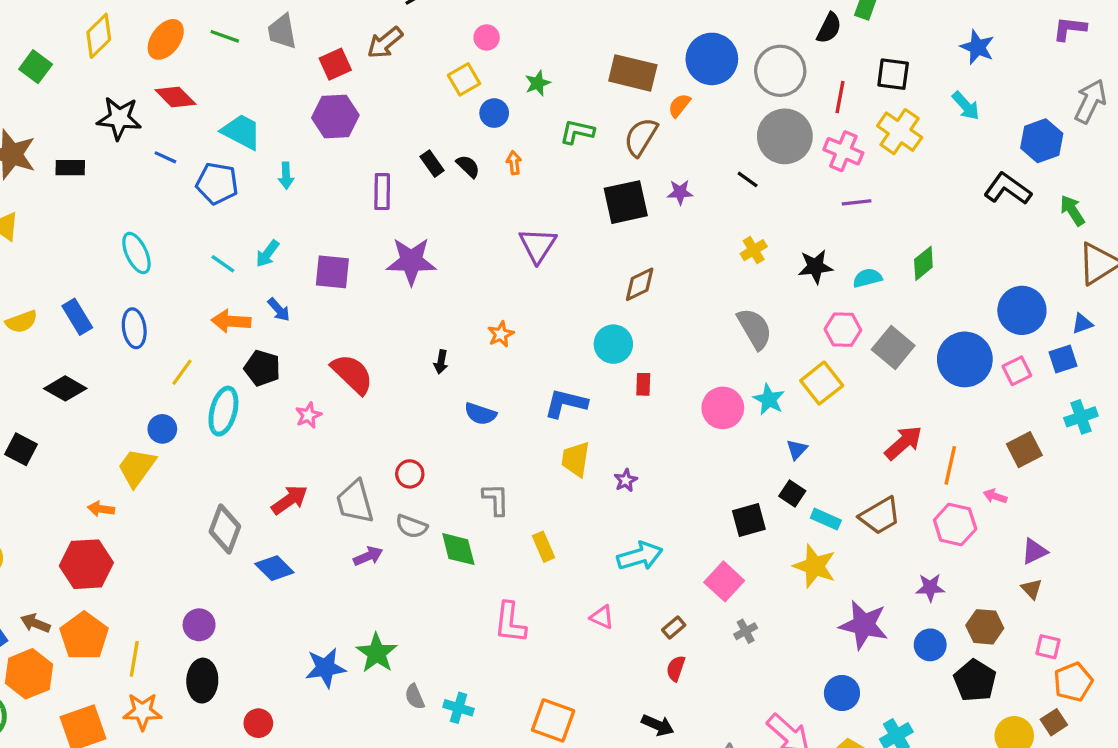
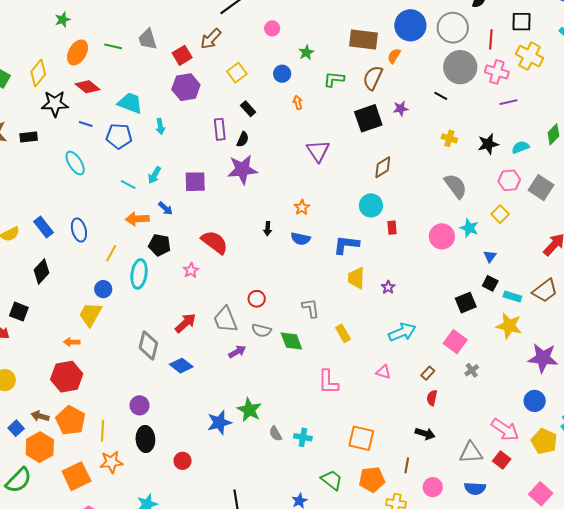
yellow diamond: (99, 36) -> (38, 73), moved
yellow square: (464, 79) -> (237, 73), moved
black semicircle: (468, 166) -> (243, 139), moved, turned 77
yellow cross: (754, 250) -> (449, 138), turned -35
cyan ellipse: (136, 253) -> (75, 163), moved
yellow square: (822, 383) -> (500, 214), size x0.7
black diamond: (65, 388) -> (41, 271), turned -70
blue semicircle: (480, 414) -> (301, 239), moved

